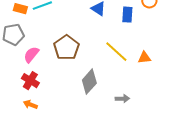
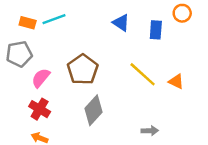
orange triangle: (144, 58) -> (176, 82), turned 32
gray diamond: (89, 82) -> (93, 110), moved

